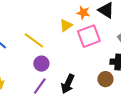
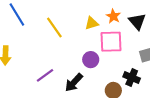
purple circle: (41, 64) -> (91, 60), moved

